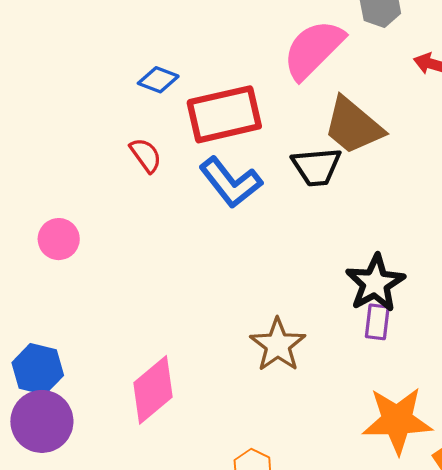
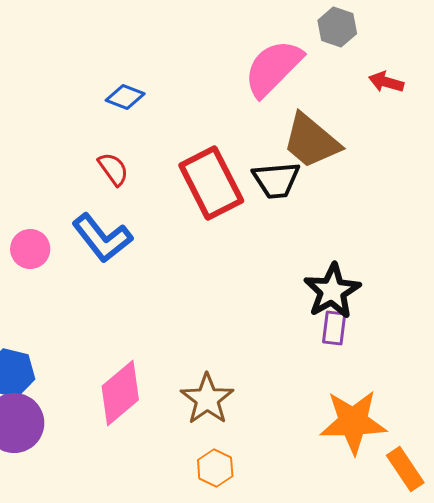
red rectangle: (224, 114) -> (211, 183), moved, turned 76
blue L-shape: (231, 182) -> (102, 238), moved
brown star: (278, 345) -> (207, 399), moved

